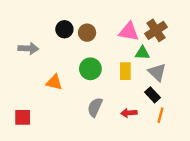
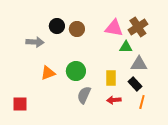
gray arrow: (28, 48) -> (35, 42), moved
green circle: (90, 69) -> (76, 71), moved
yellow rectangle: (125, 71) -> (111, 78), moved
gray triangle: (157, 72) -> (139, 64), turned -42
orange triangle: (54, 82) -> (48, 73), turned -35

